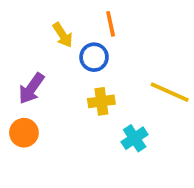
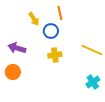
purple arrow: (31, 88) -> (17, 48), turned 72
cyan cross: (135, 138) -> (93, 82), moved

